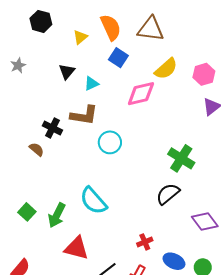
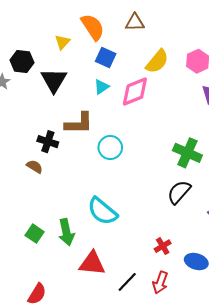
black hexagon: (41, 21) -> (22, 61), moved
brown triangle: (151, 29) -> (135, 22), size x0.7
black triangle: (67, 72) -> (54, 80), size x1.5
cyan triangle: (91, 84) -> (101, 87), moved
green arrow: (57, 215) -> (66, 232), turned -30

